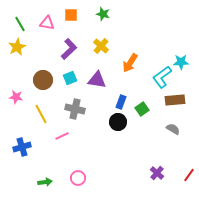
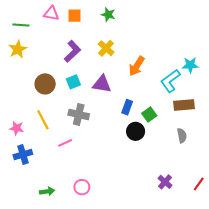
pink triangle: (47, 23) -> (51, 13), moved
green line: (20, 24) -> (21, 25), turned -56
pink star: (16, 97) -> (17, 128), moved
black circle: (118, 122) -> (136, 131), moved
gray semicircle: (173, 129) -> (182, 136), turned 48

